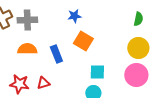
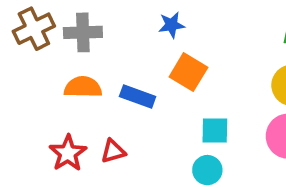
blue rectangle: (56, 54) -> (138, 97), turned -48
red star: (19, 84) -> (68, 153), turned 30

